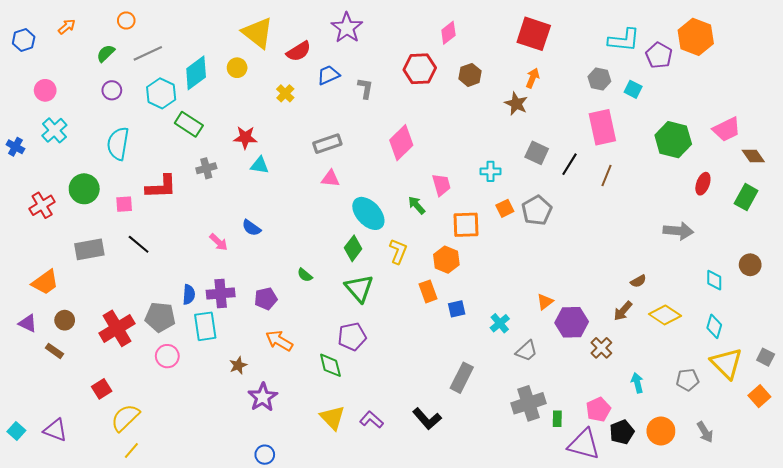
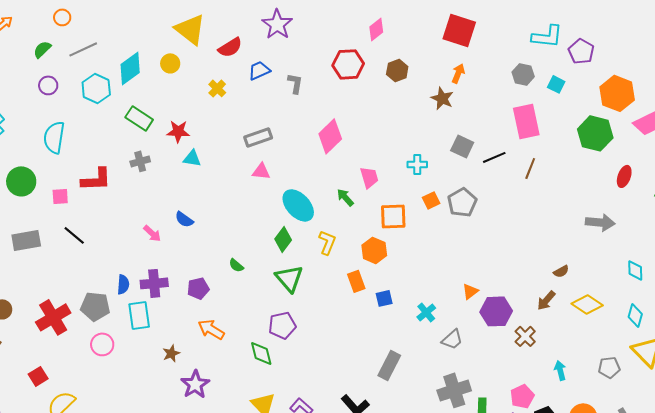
orange hexagon: (696, 37) -> (617, 93), moved
green rectangle: (189, 124) -> (139, 118), moved
black line: (570, 164) -> (494, 157), turned 35

